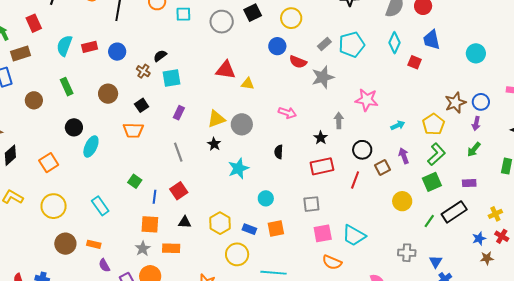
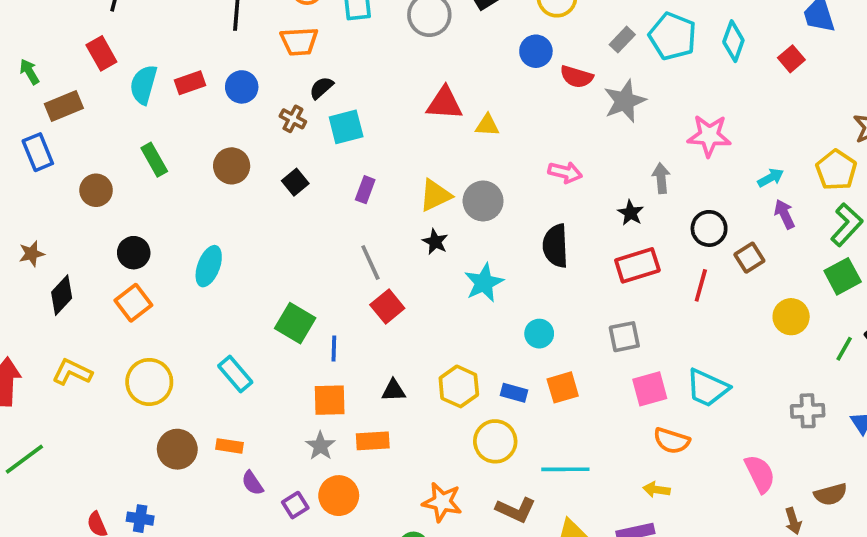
red rectangle: (34, 23) -> (101, 53), moved
cyan diamond: (395, 43) -> (733, 41), moved
cyan pentagon: (352, 45) -> (673, 36), turned -30
red square: (415, 62) -> (791, 59), turned 32
black circle: (74, 127) -> (134, 253), moved
orange trapezoid: (133, 130) -> (299, 41), moved
black semicircle: (279, 152) -> (556, 246), size x1.6
purple arrow: (404, 156) -> (784, 214), moved
green square: (135, 181) -> (295, 323), size x1.5
red square: (179, 191) -> (387, 306), moved

